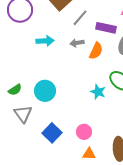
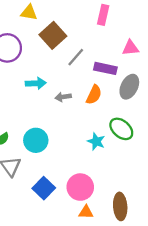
gray arrow: (77, 43) -> (63, 97), moved
pink circle: (84, 132) -> (80, 187), size x1.5

